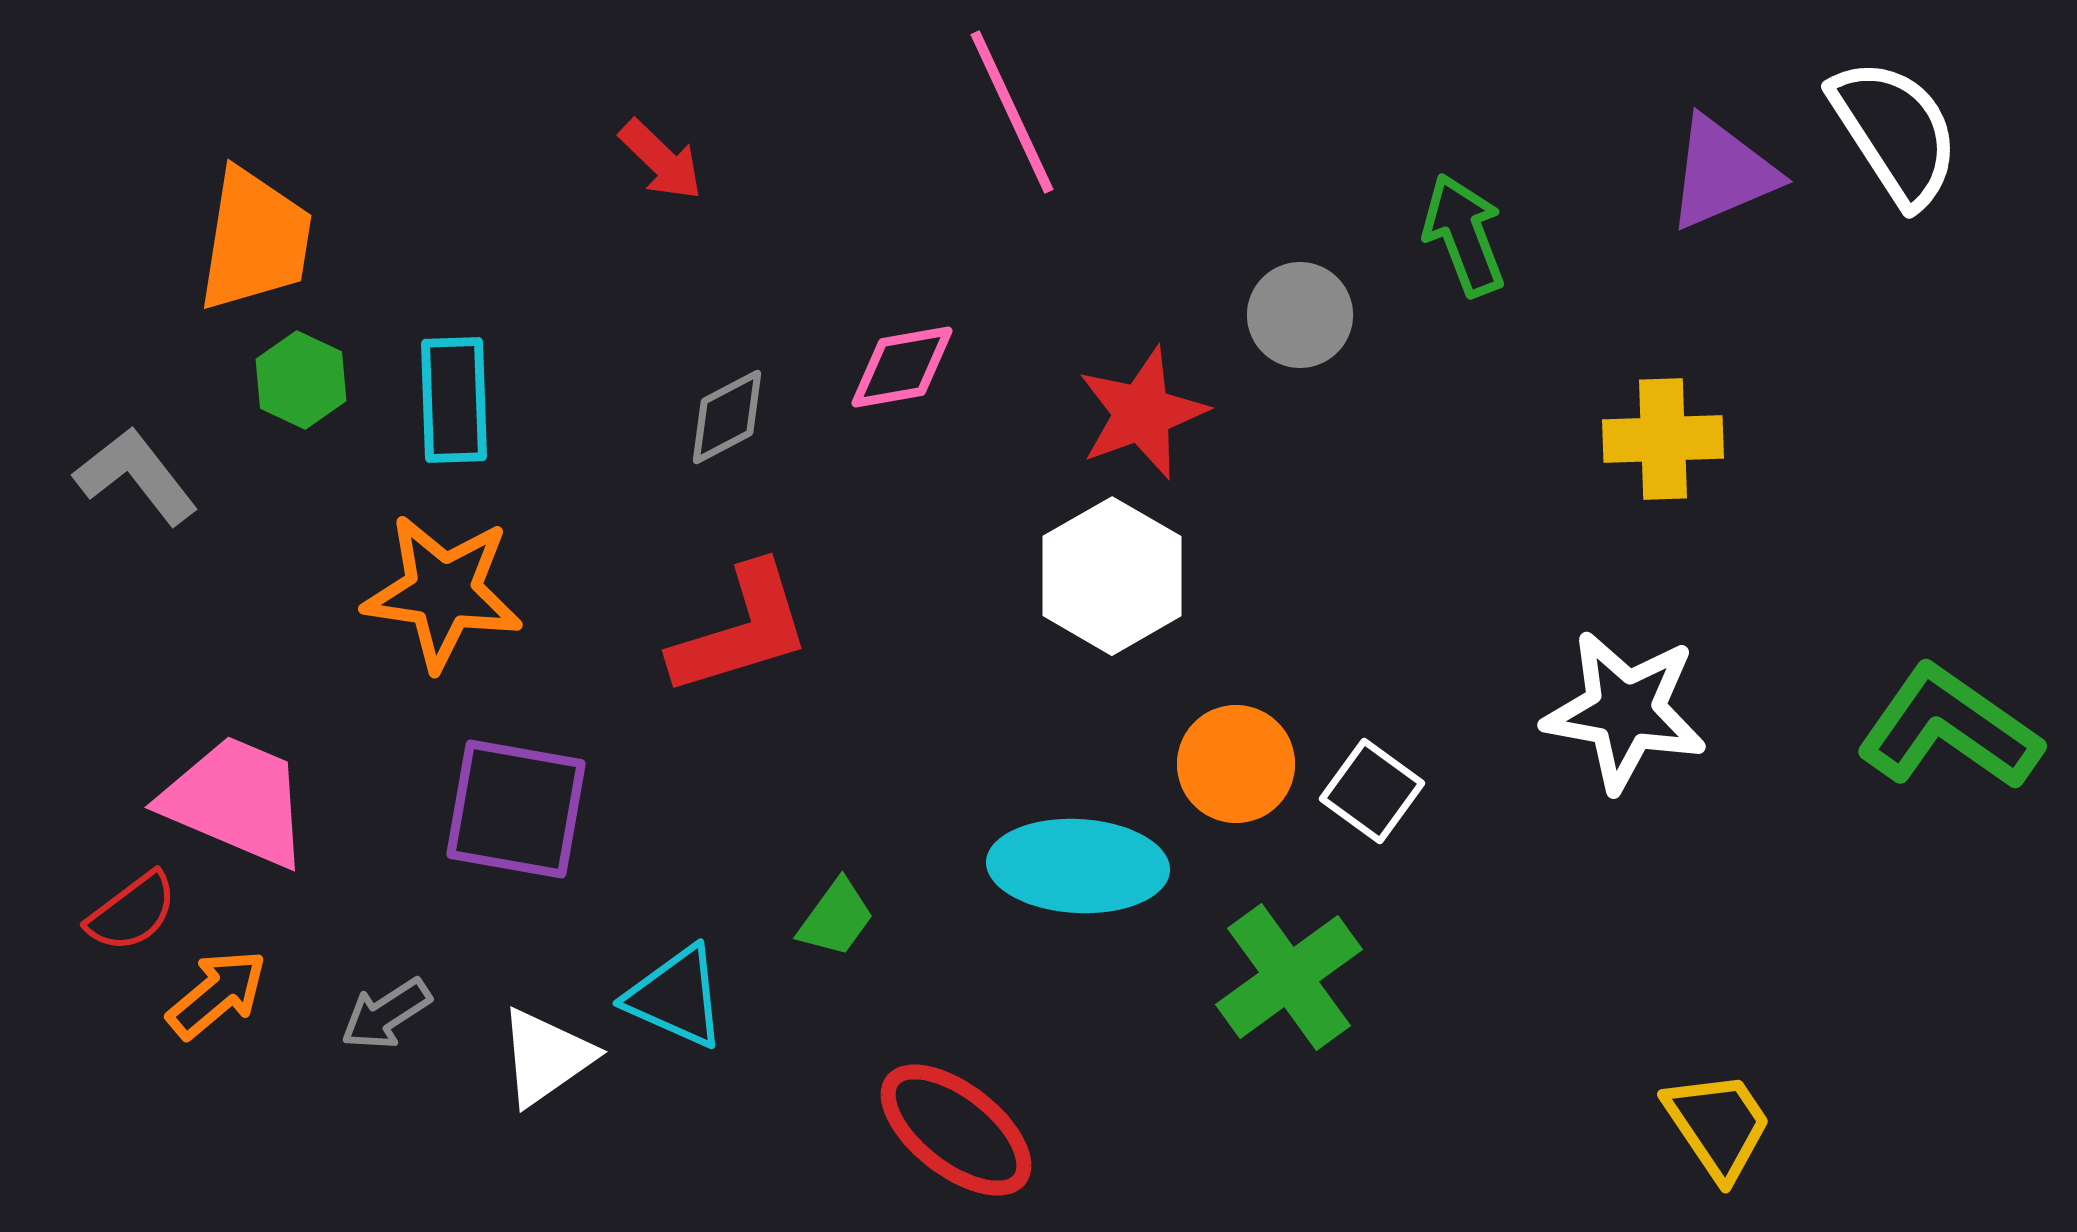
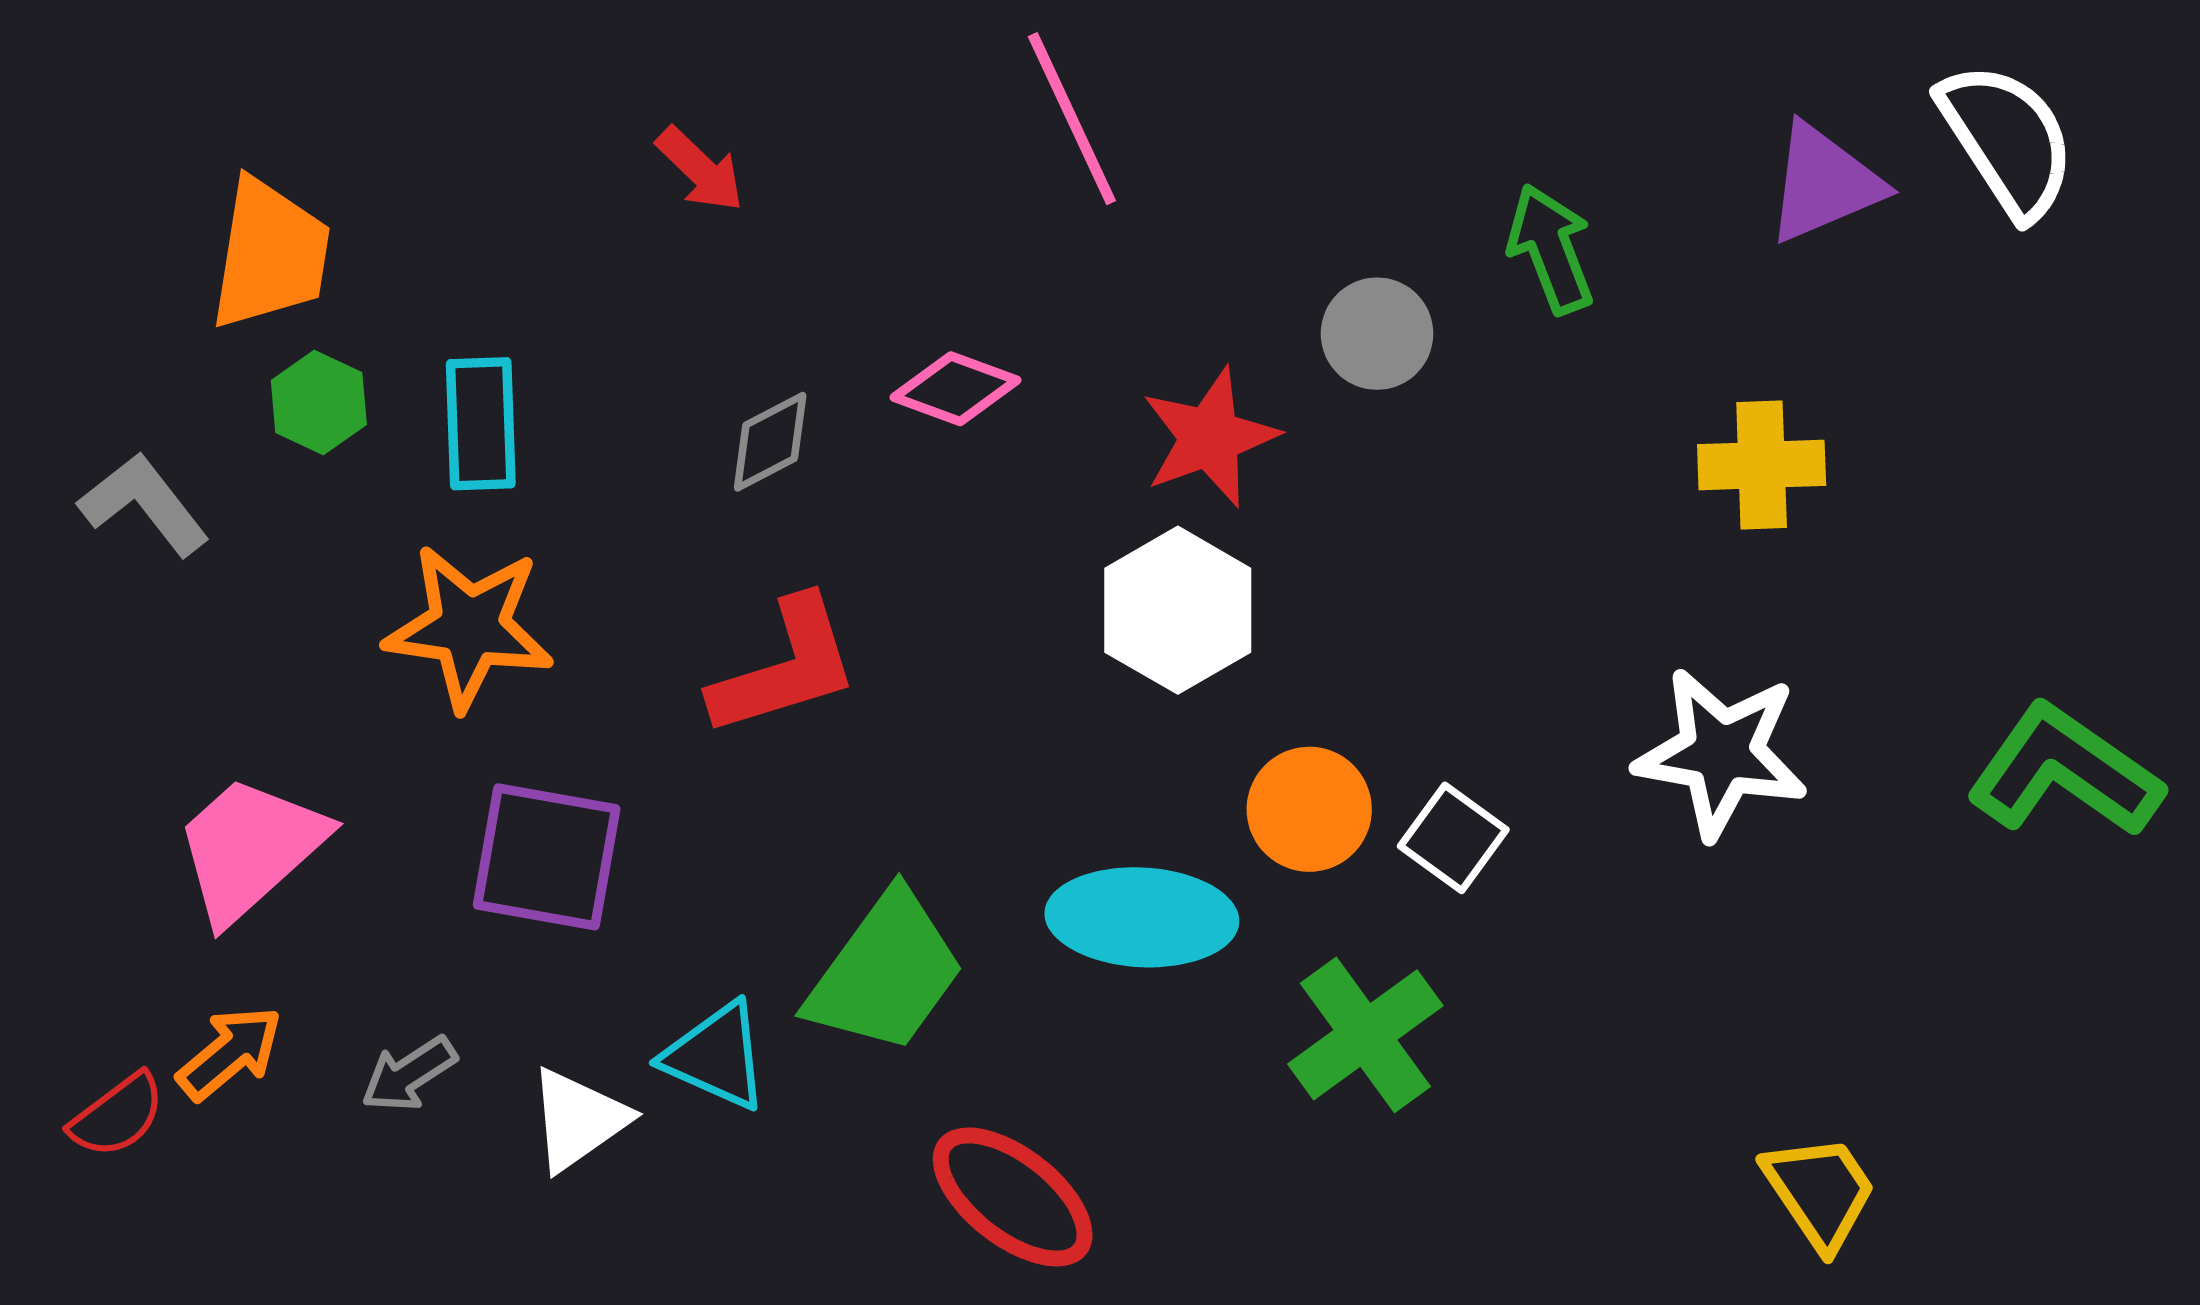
pink diamond: (902, 367) -> (955, 389), turned 30
pink trapezoid: (236, 801) -> (250, 848), turned -65
red semicircle: (132, 912) -> (117, 1115), moved
green trapezoid: (836, 918) -> (885, 972), size x2.0

